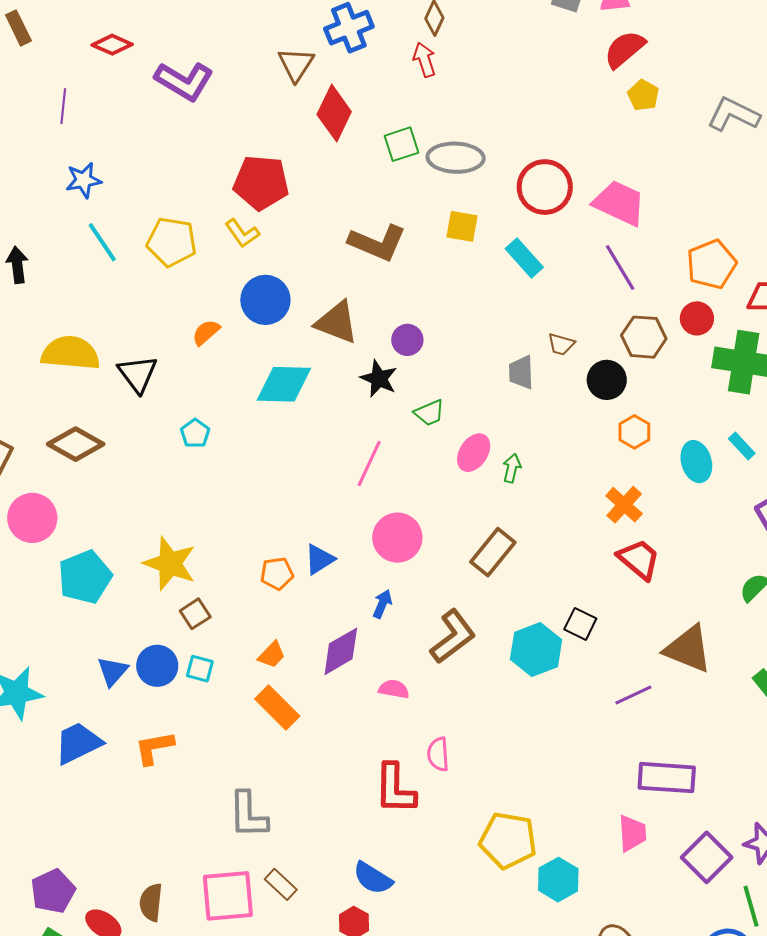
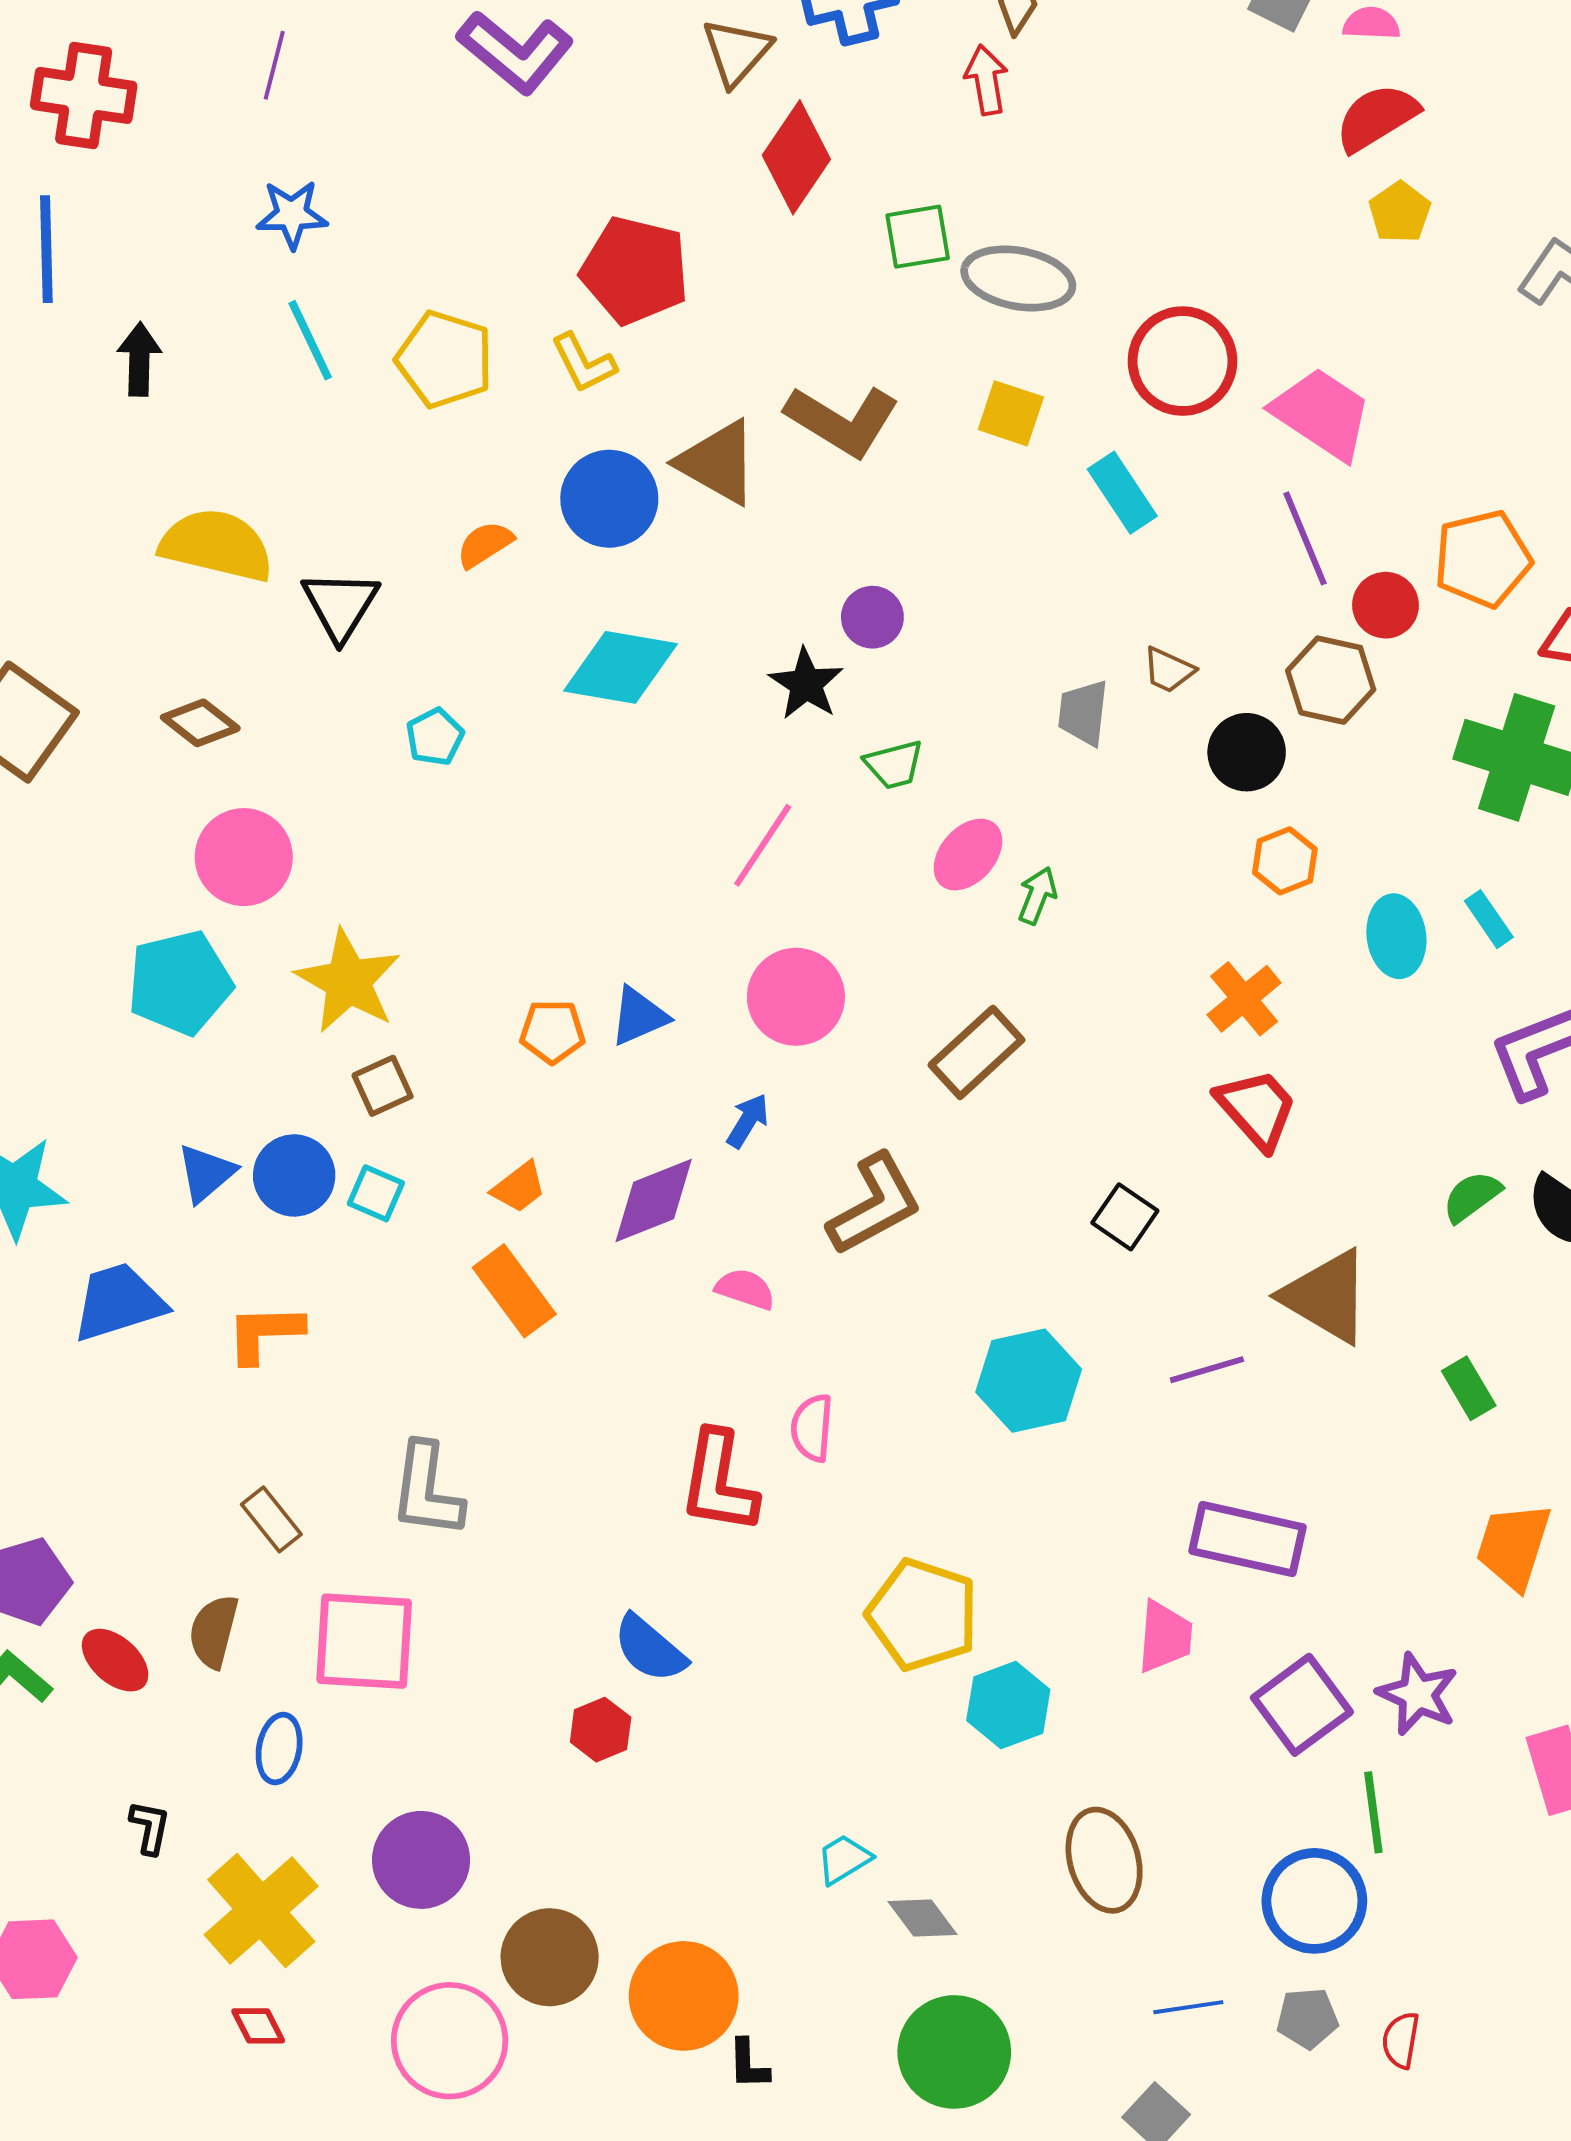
red circle: (697, 318) -> (1386, 605), moved
brown triangle: (337, 322) -> (718, 462), moved
brown diamond: (76, 444) -> (200, 723), size x0.7
pink circle: (32, 518) -> (244, 857), moved
cyan hexagon: (536, 650) -> (1029, 1381), moved
brown rectangle: (281, 884) -> (271, 1519), moved

